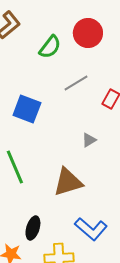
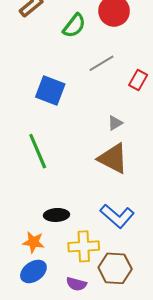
brown triangle: (68, 182) -> (113, 158), moved, turned 44
black ellipse: (33, 228) -> (56, 215), turned 70

